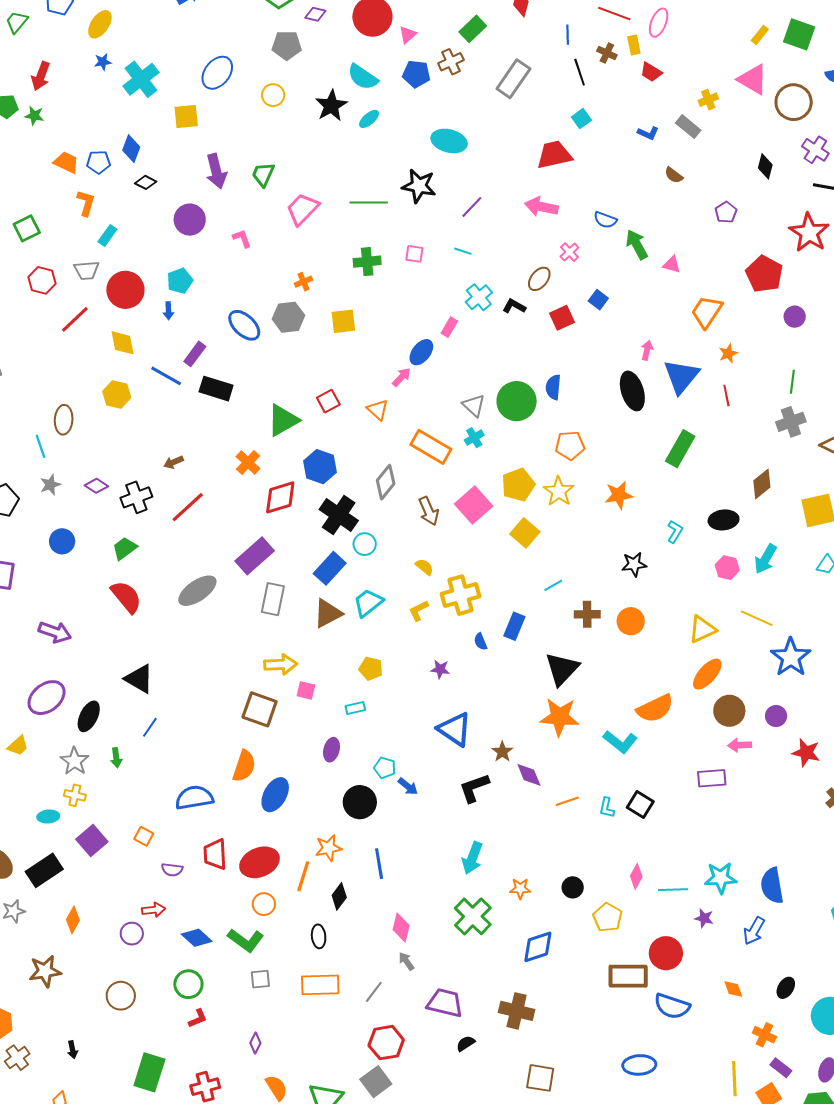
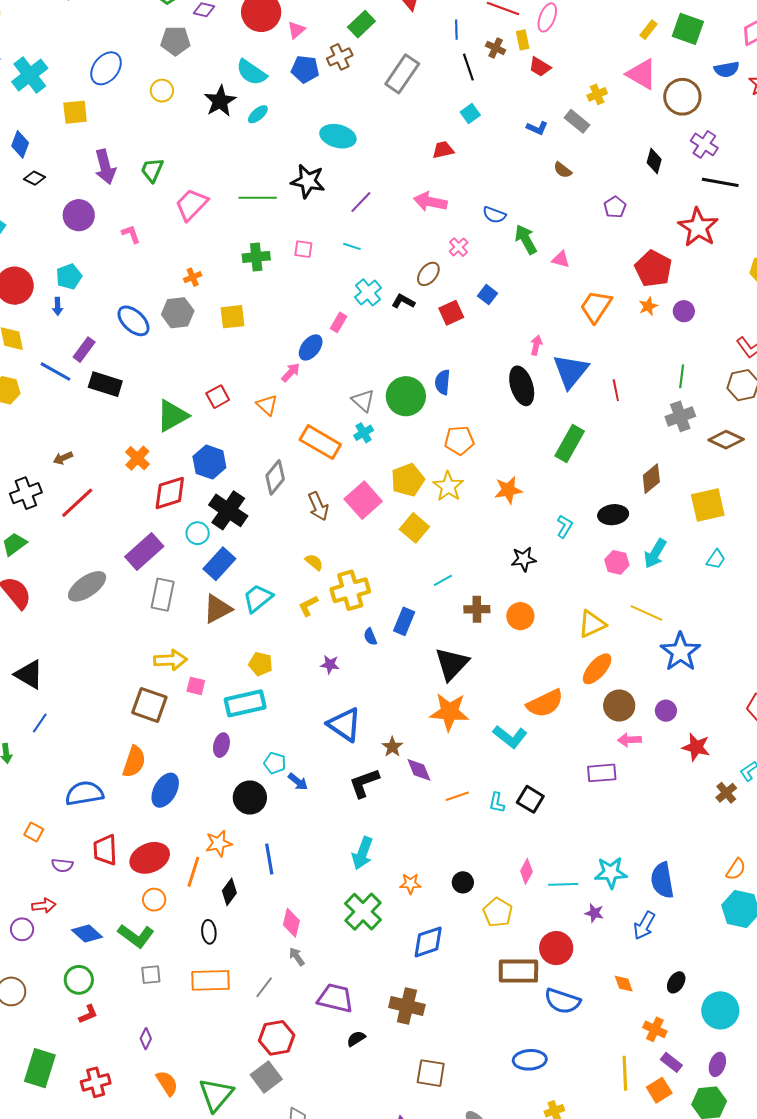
red trapezoid: (554, 155) -> (443, 150), size x0.6
orange star: (728, 353) -> (648, 306), moved
cyan circle: (365, 544) -> (198, 533), moved
cyan rectangle: (355, 708) -> (245, 703), size x2.0

